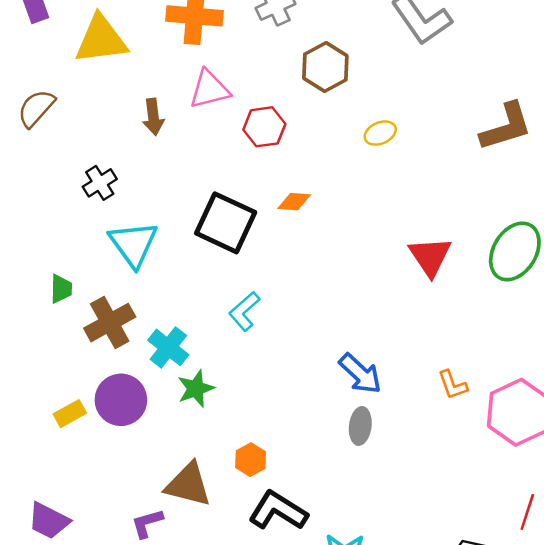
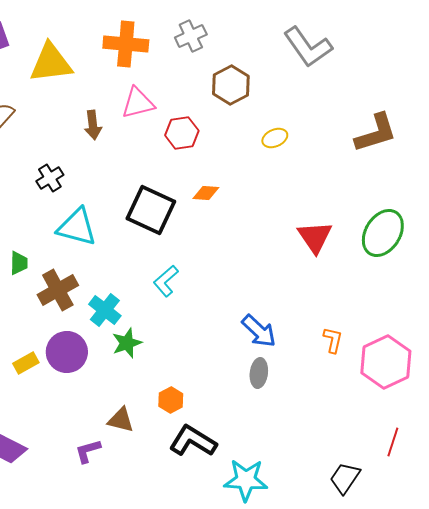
cyan triangle: (133, 244) -> (77, 227), turned -39
orange L-shape: (453, 385) -> (333, 340), turned -148
brown triangle: (188, 485) -> (121, 420), size x0.7

